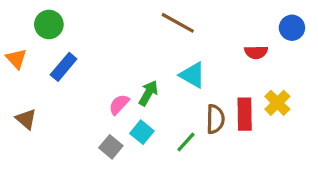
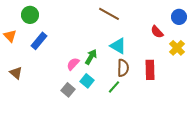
red semicircle: (256, 52) -> (157, 32), turned 48
yellow cross: (277, 103) -> (177, 48), moved
brown semicircle: (215, 119) -> (123, 68), moved

